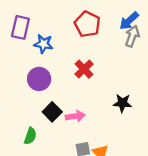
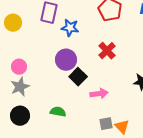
black square: (52, 112) -> (78, 77), moved
green semicircle: (30, 136) -> (58, 112), turned -98

